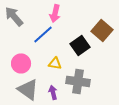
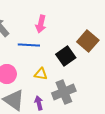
blue line: (43, 34) -> (29, 45), turned 45
gray cross: (78, 81) -> (64, 92), turned -30

